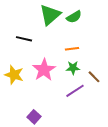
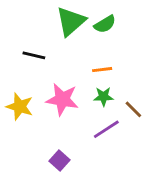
pink star: (44, 70) -> (62, 99), turned -30
purple square: (34, 117) -> (59, 161), moved

